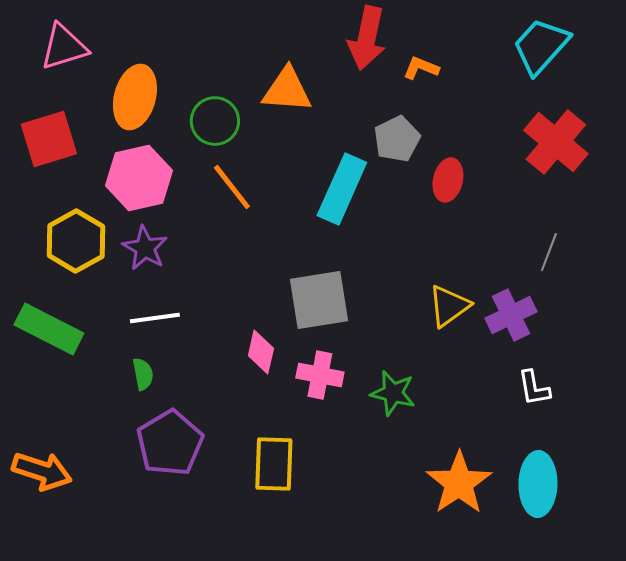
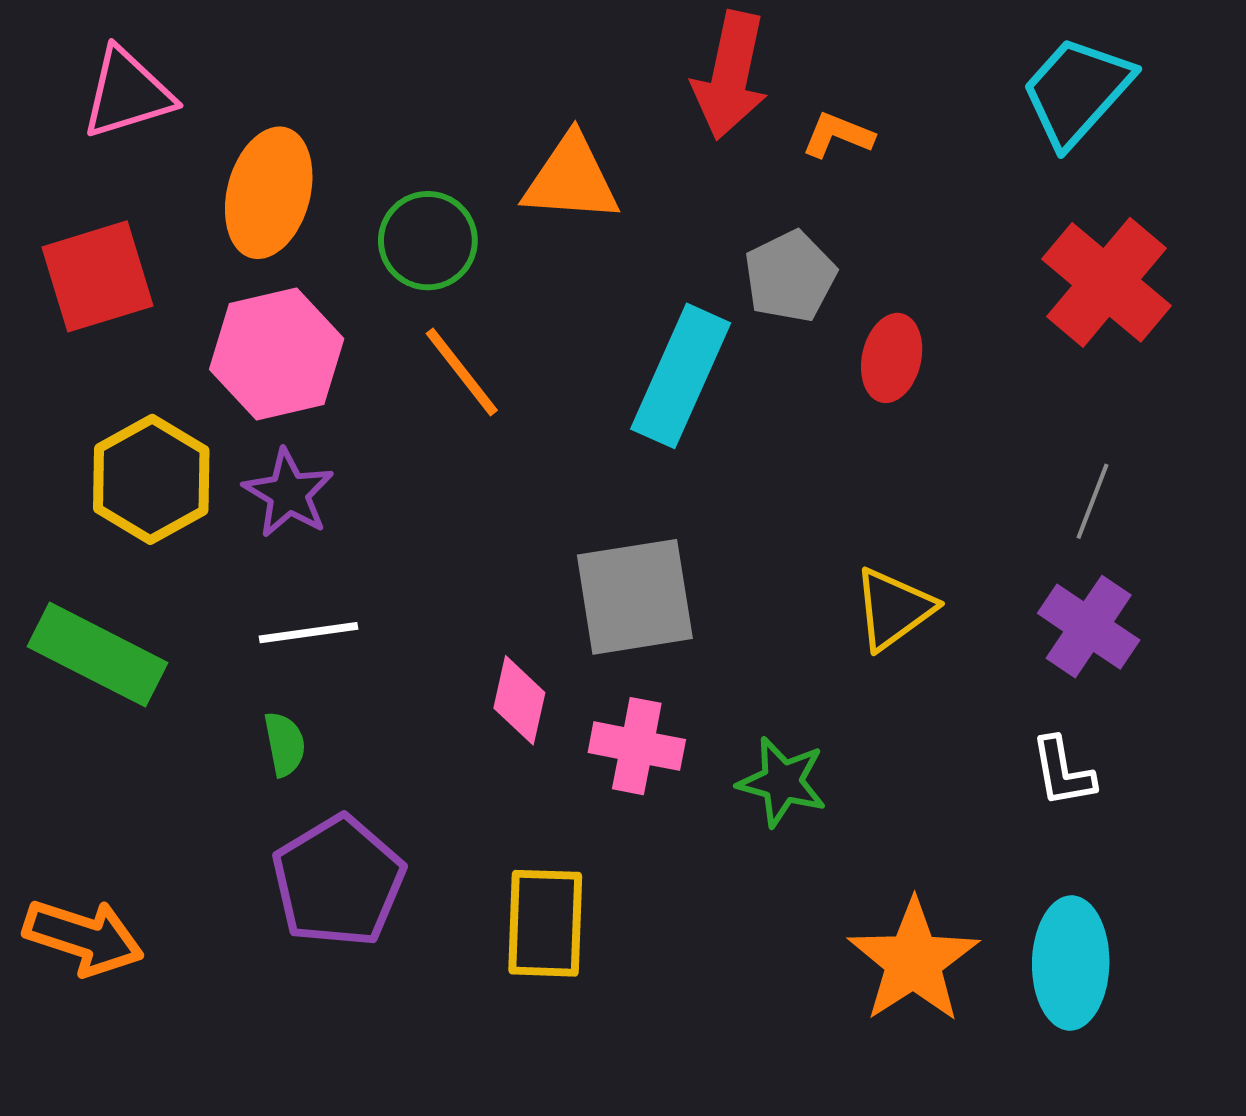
purple cross: (511, 315) -> (1089, 627), moved, turned -30

